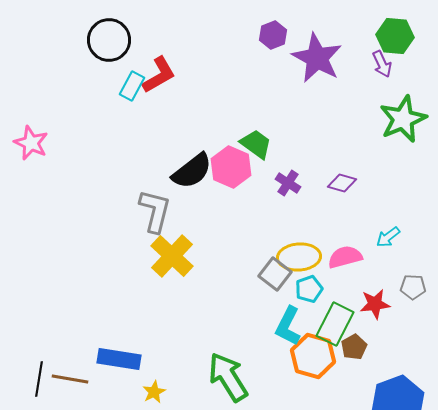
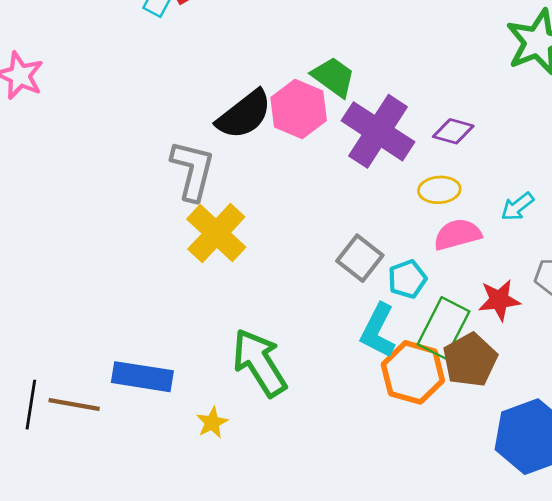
purple cross: (288, 183) -> (378, 131), size x2.0
yellow ellipse: (299, 257) -> (439, 190), moved, size x0.7
brown pentagon: (354, 347) -> (470, 360), size x1.5
green arrow: (228, 377) -> (260, 363), moved
yellow star: (154, 392) -> (212, 423), moved

